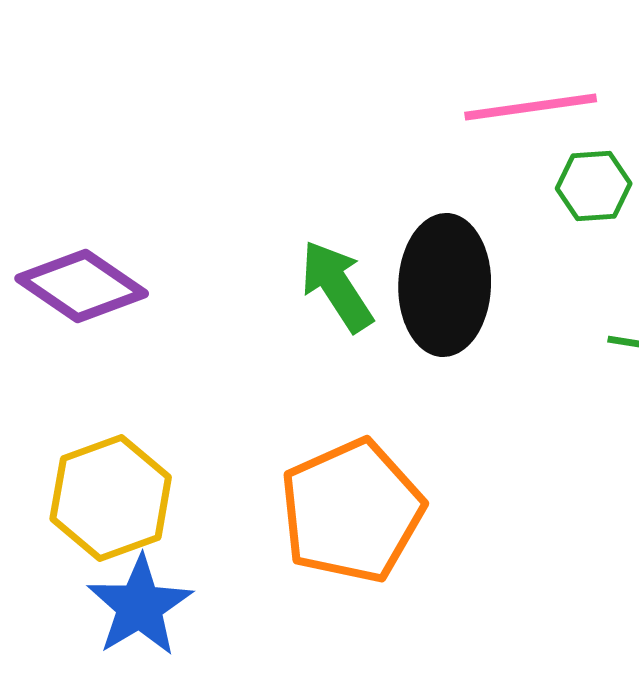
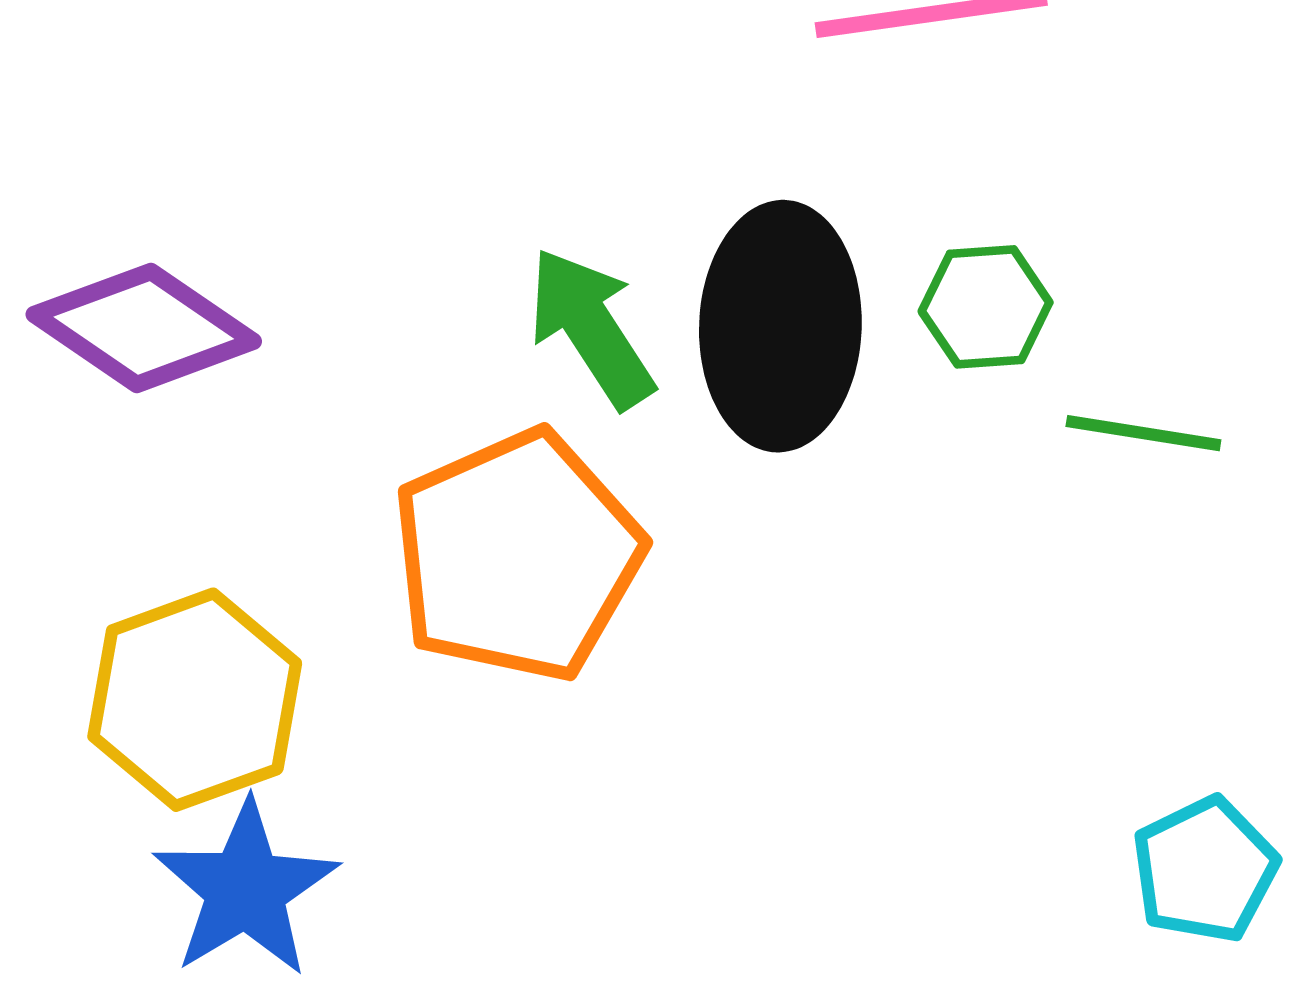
green hexagon: (594, 186) -> (986, 307), moved
orange pentagon: (352, 511) -> (517, 556), moved

